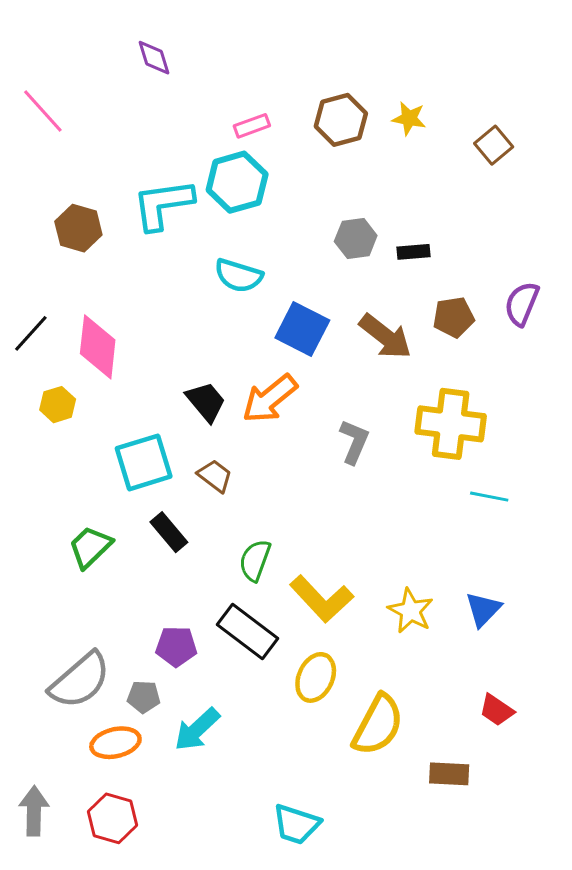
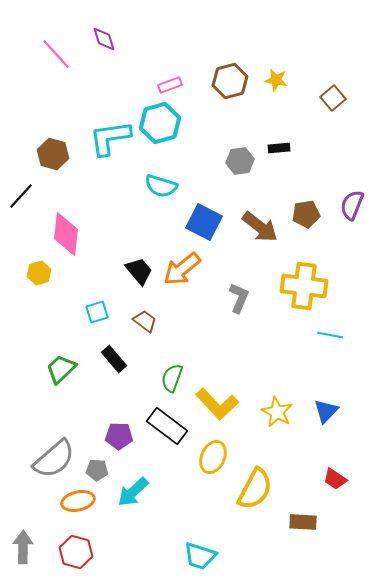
pink line: (43, 111) -> (56, 54), moved
black rectangle: (414, 252) -> (279, 148), moved
black line: (31, 333) -> (21, 196), moved
cyan square: (144, 462) -> (97, 312), size x0.6

